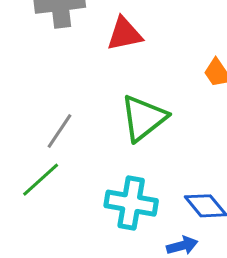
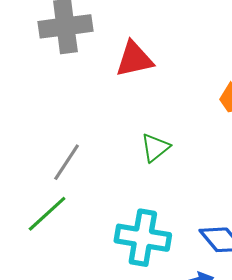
green triangle: (144, 118) -> (155, 148), size x0.6

